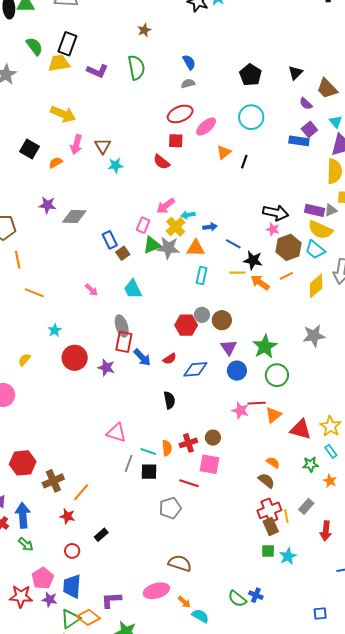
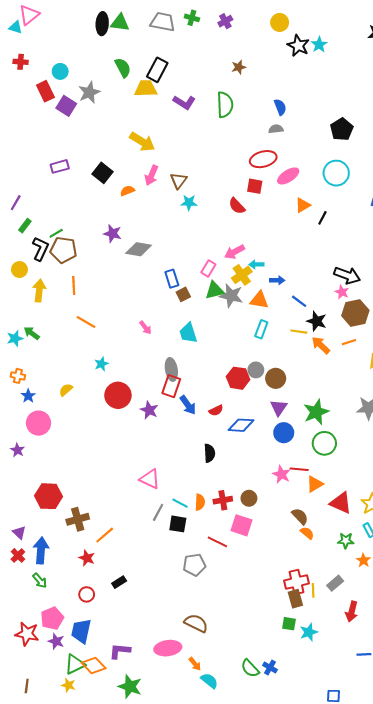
brown semicircle: (266, 481) -> (300, 516), moved

